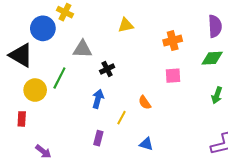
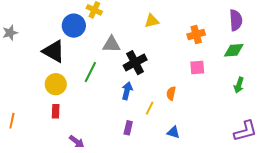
black cross: (107, 69) -> (135, 63), size x1.6
yellow circle: (35, 90) -> (56, 84), moved
orange semicircle: (145, 103) -> (171, 93), turned 48

